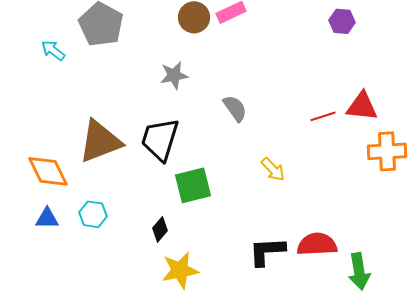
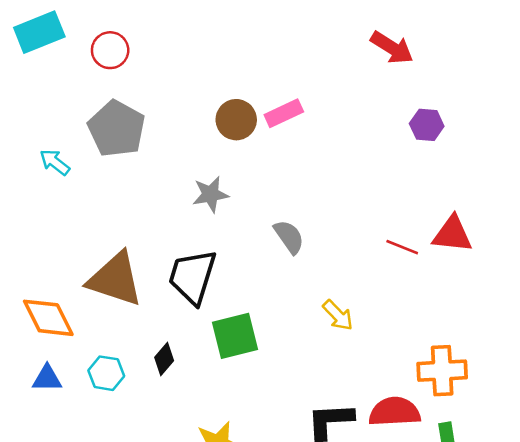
red line: (323, 116) -> (402, 247), turned 40
brown triangle: (100, 141) -> (115, 279), turned 39
orange cross: (387, 151) -> (442, 371), moved
black diamond: (160, 229) -> (164, 359), moved

